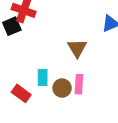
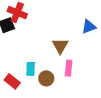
pink rectangle: (79, 84) -> (69, 68), moved

